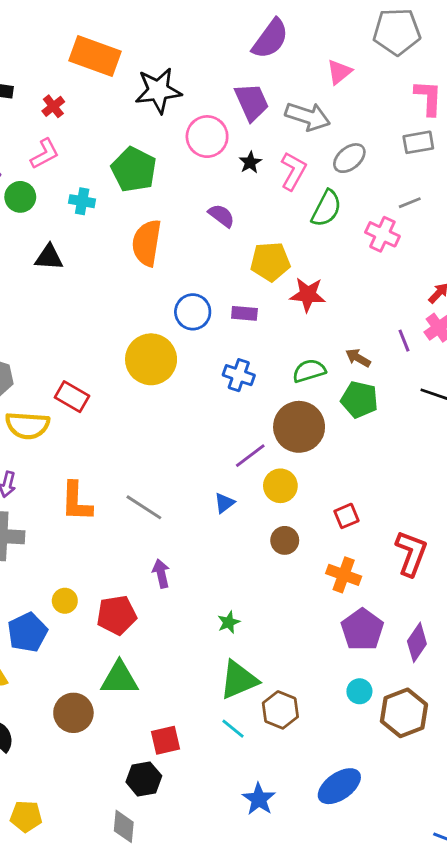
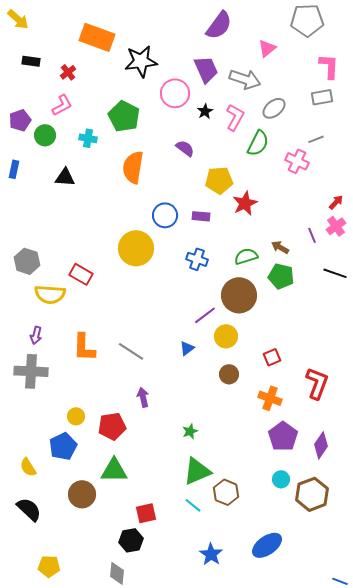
red star: (308, 295) -> (245, 203), turned -30
blue pentagon: (27, 632) -> (63, 446), moved

